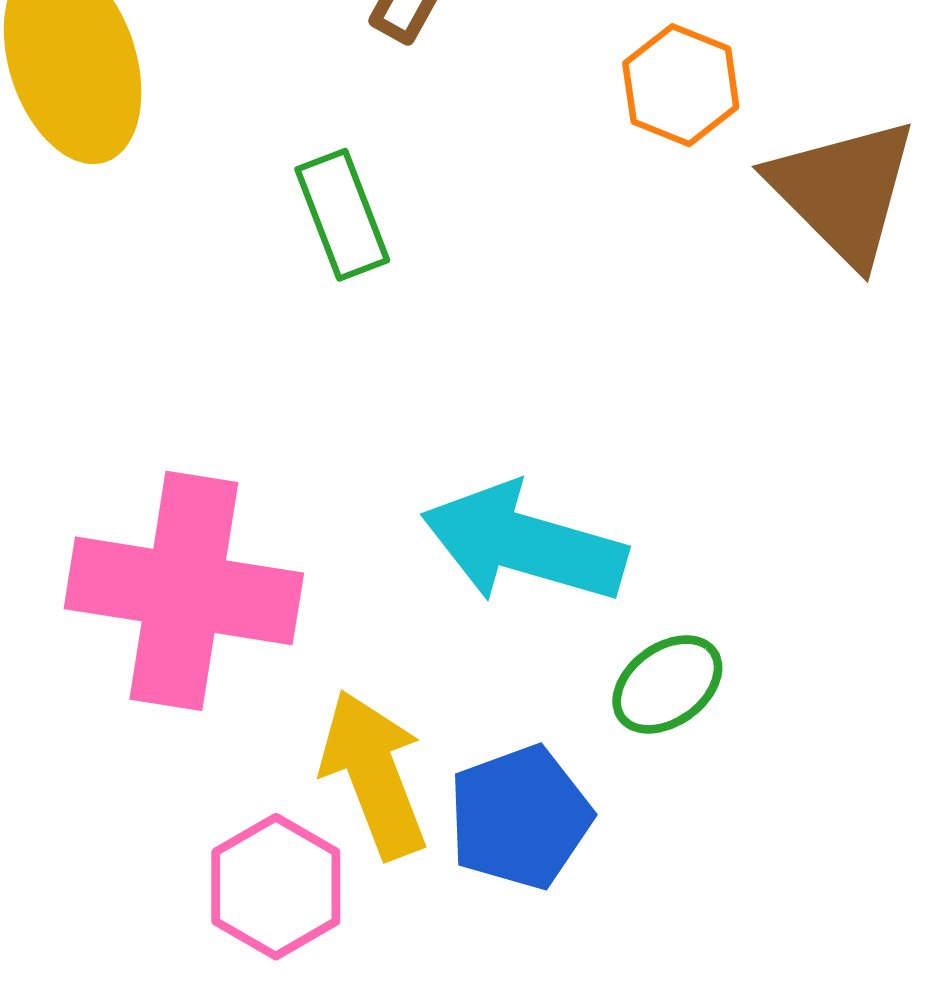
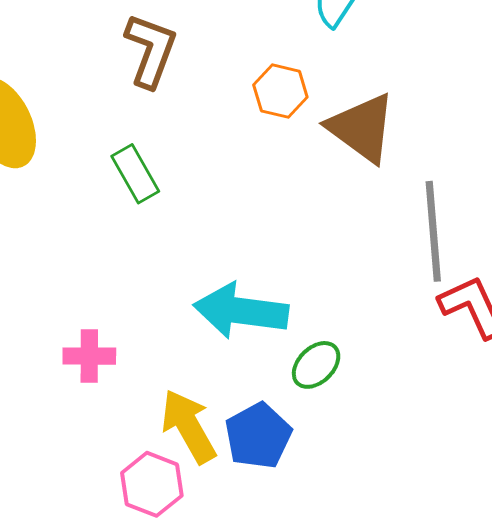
pink cross: (184, 591) -> (89, 356), size x0.5

